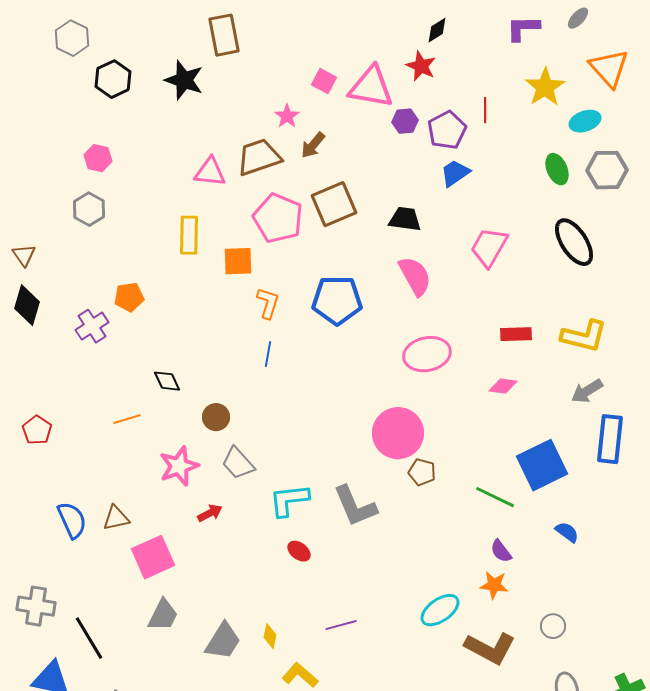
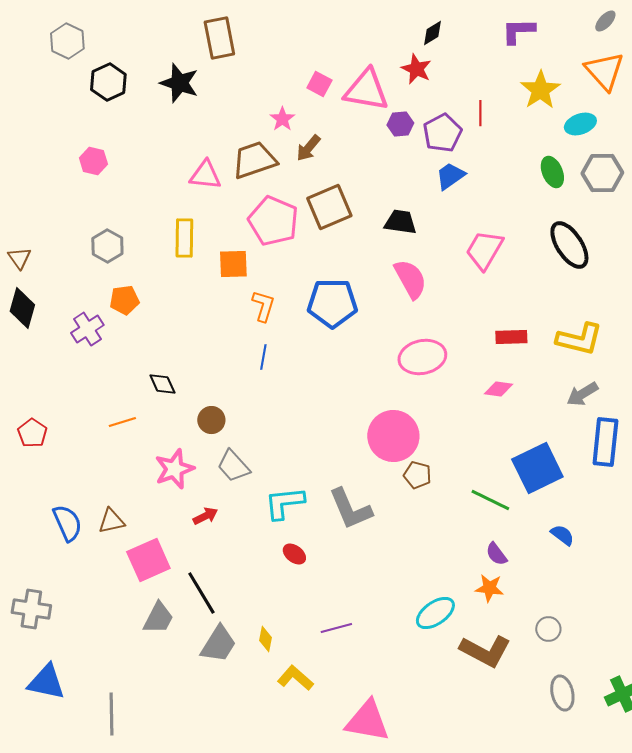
gray ellipse: (578, 18) -> (605, 21), moved
gray hexagon: (89, 209) -> (107, 246), moved
black line: (89, 638) -> (201, 593), moved

